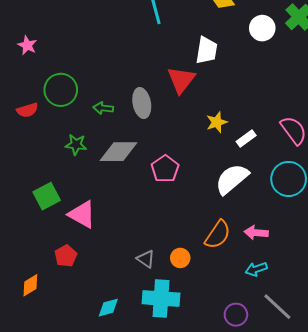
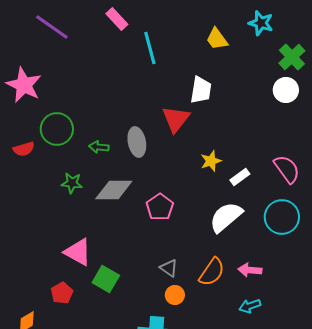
white circle: (262, 28) -> (286, 90), moved
pink star: (27, 45) -> (24, 85), size x1.8
green square: (47, 196) -> (106, 279), moved, turned -32
gray triangle: (146, 259) -> (169, 268), moved

